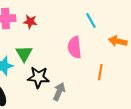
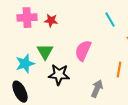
pink semicircle: (75, 47) -> (83, 51), moved, turned 30
gray arrow: (59, 92) -> (97, 89), moved

